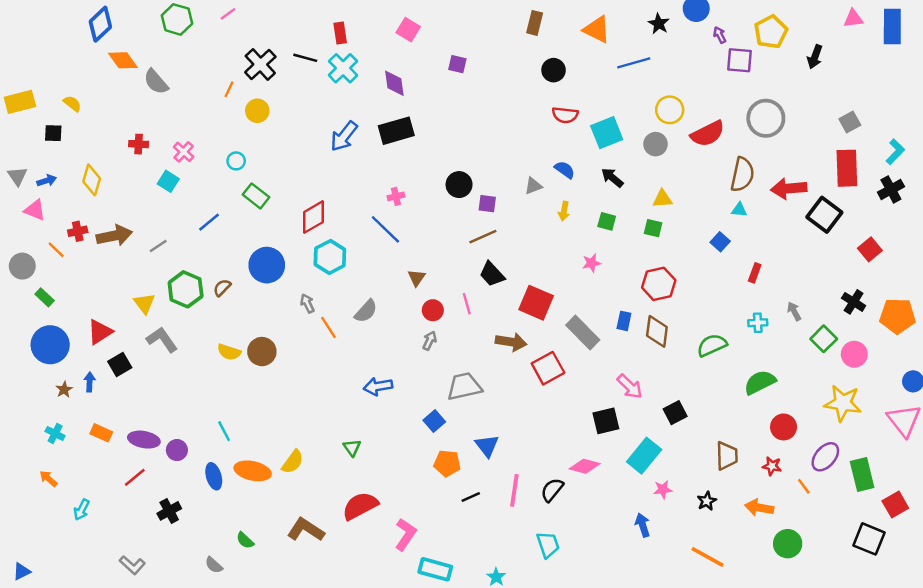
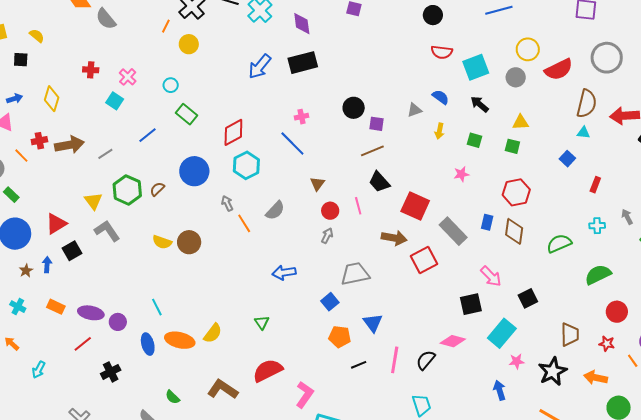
black star: (707, 501) -> (553, 371), size x1.8

